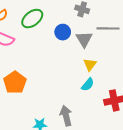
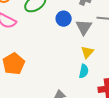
cyan semicircle: (88, 84) -> (84, 71), turned -32

